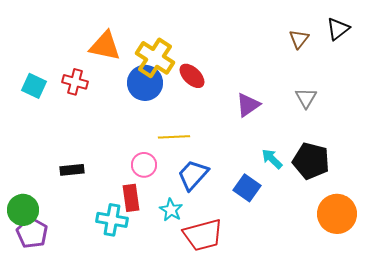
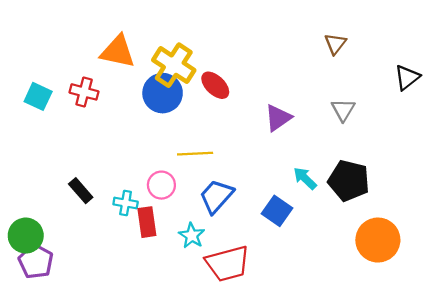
black triangle: (338, 29) -> (407, 77), moved
black rectangle: (72, 170) -> (81, 191), turned 55
cyan cross: (112, 220) -> (126, 203), moved, size x0.7

